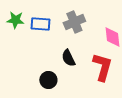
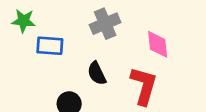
blue rectangle: (40, 24) -> (50, 46), moved

